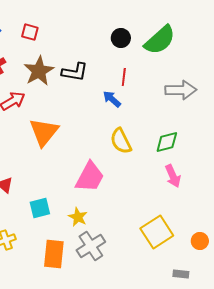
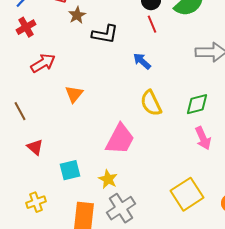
brown star: (39, 71) -> (77, 15), moved, size x0.6
red line: (124, 77) -> (152, 24), moved, turned -30
orange triangle: (44, 132) -> (74, 94), size x0.6

